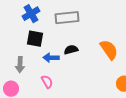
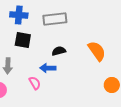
blue cross: (31, 14) -> (19, 15), turned 36
blue arrow: (51, 58) -> (48, 68), moved

